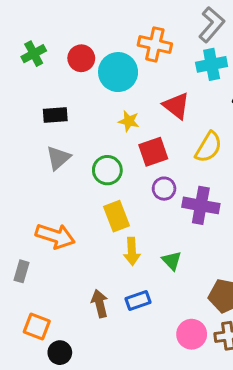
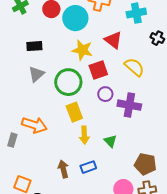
yellow star: (129, 121) -> (82, 50), size x1.5
yellow semicircle: (208, 147) -> (134, 67), turned -80
green circle: (107, 170) -> (68, 82), size x1.4
gray rectangle: (21, 271) -> (12, 140), moved

